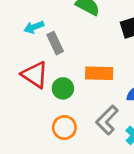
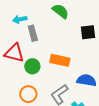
red triangle: (35, 75) -> (14, 53), turned -30

